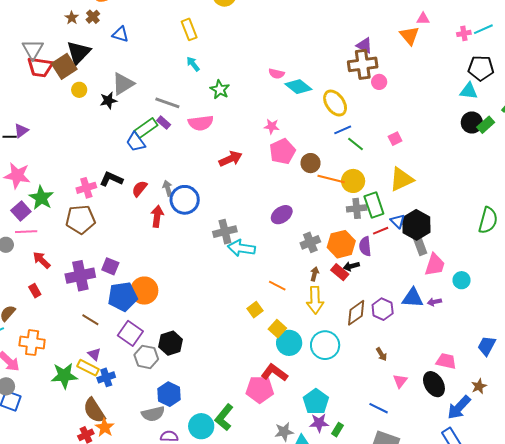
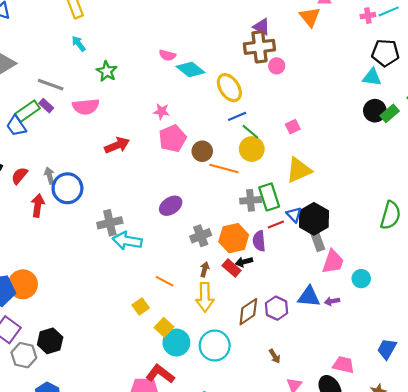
yellow circle: (353, 181) -> (252, 149), moved

